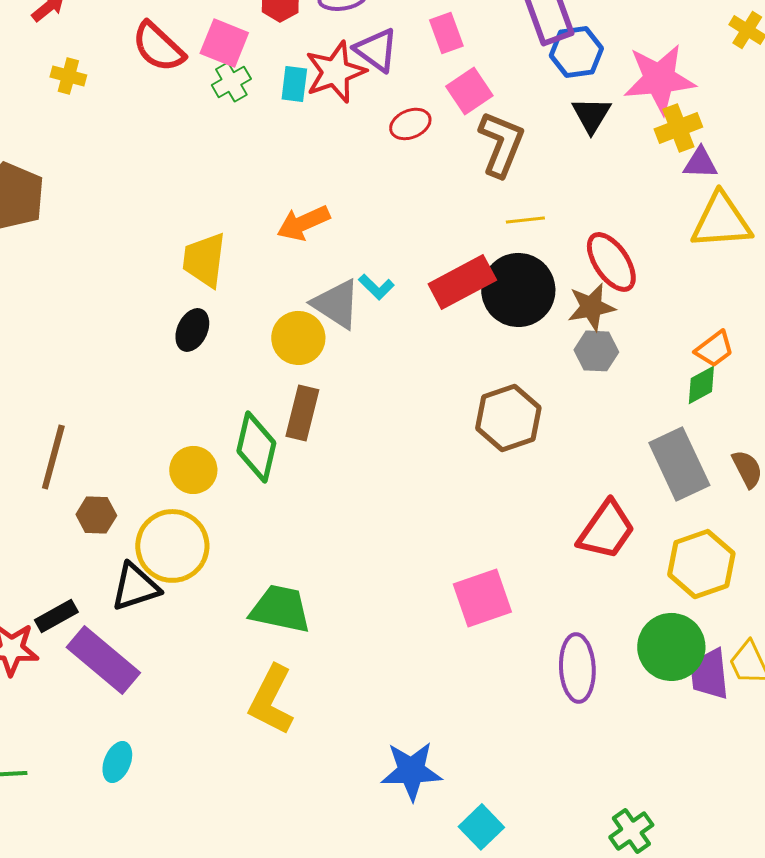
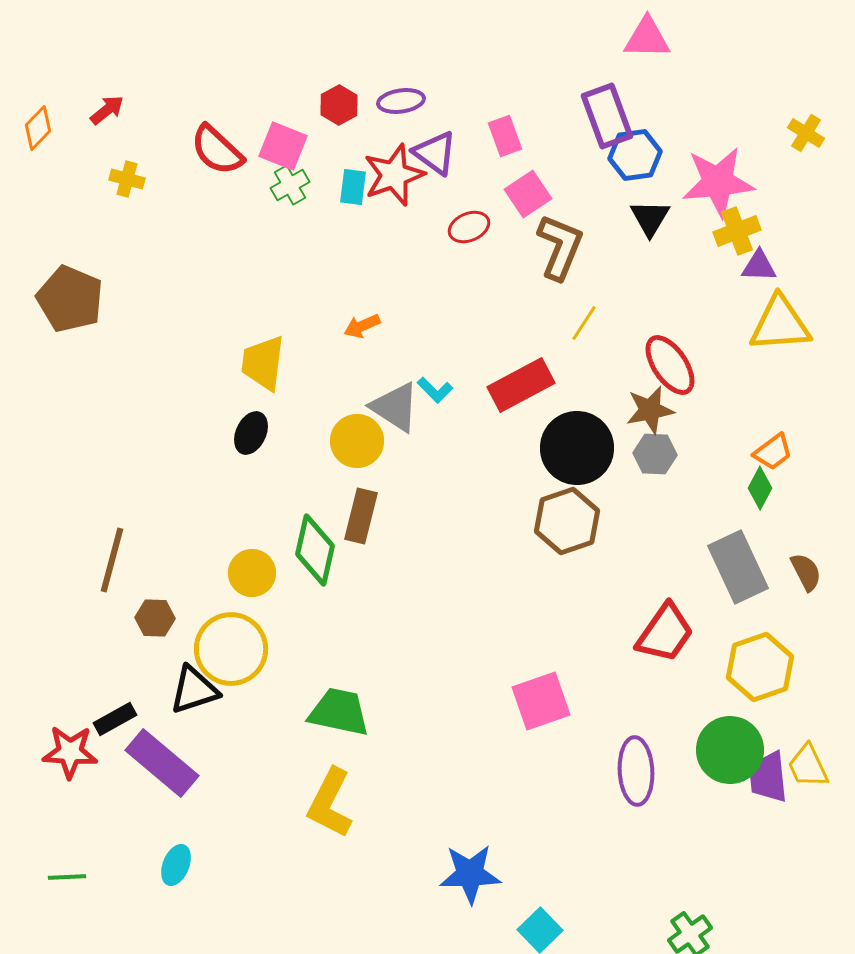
yellow line: (525, 220) -> (584, 323), turned -51
orange arrow: (303, 223) -> (362, 326), size x0.7
black circle: (518, 290) -> (577, 448), moved
green diamond: (701, 385) -> (760, 488), turned -33

